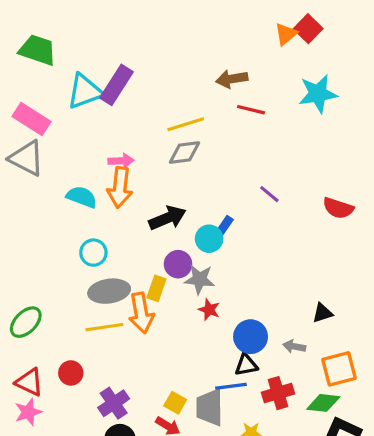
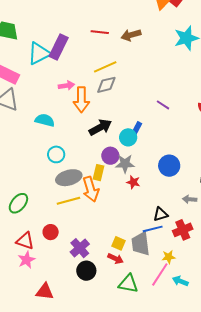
red line: (251, 110) -> (100, 32), moved
pink arrow: (121, 161) -> (66, 86), moved
orange arrow: (120, 188) -> (81, 100), moved
blue circle: (251, 337) -> (169, 166), moved

